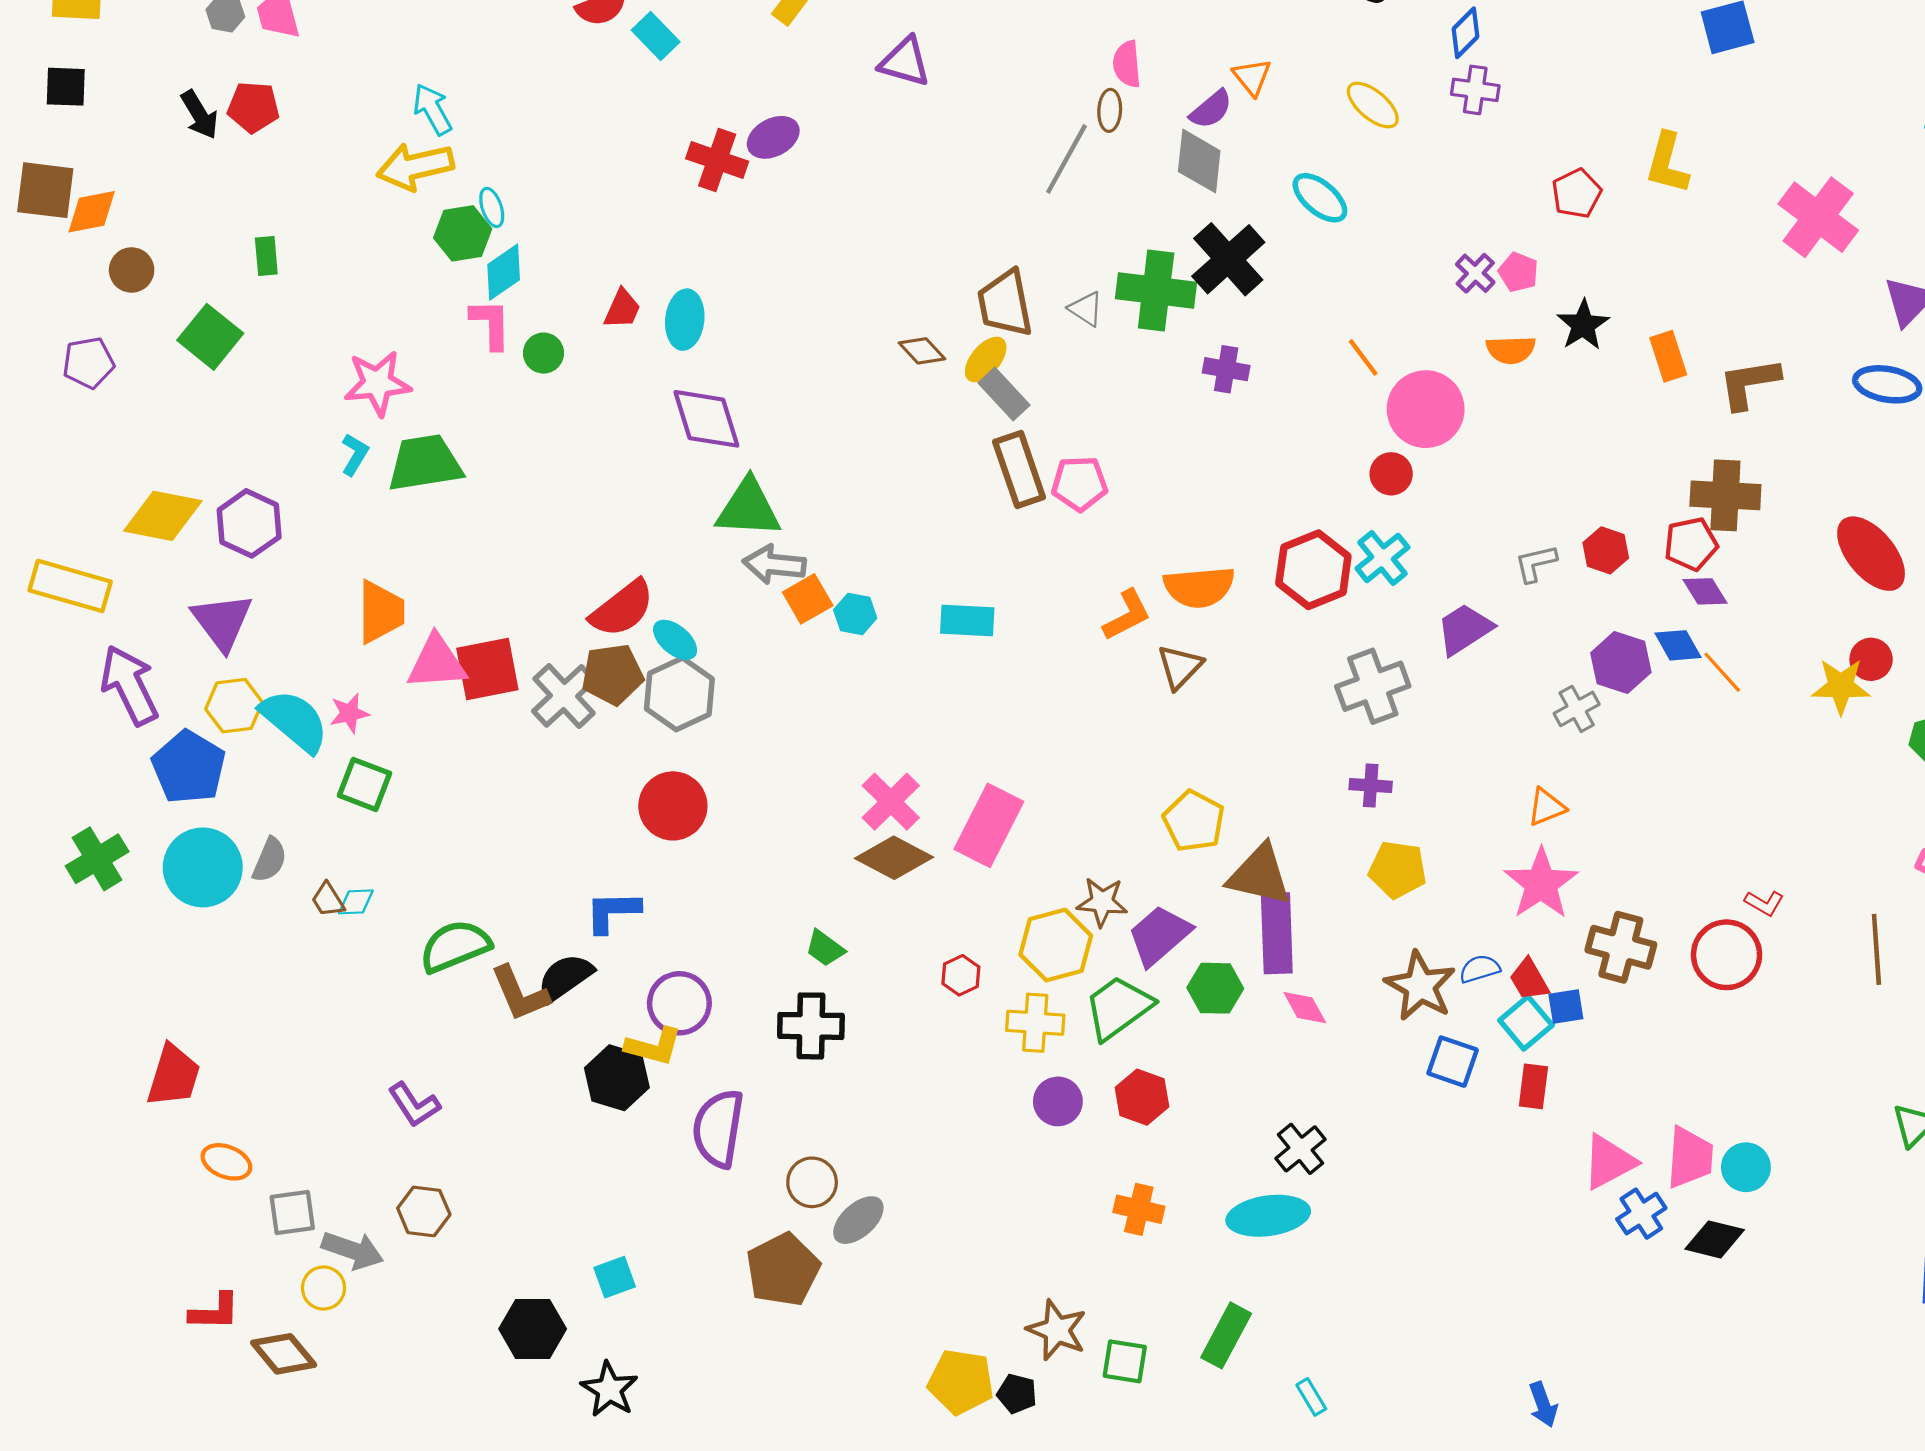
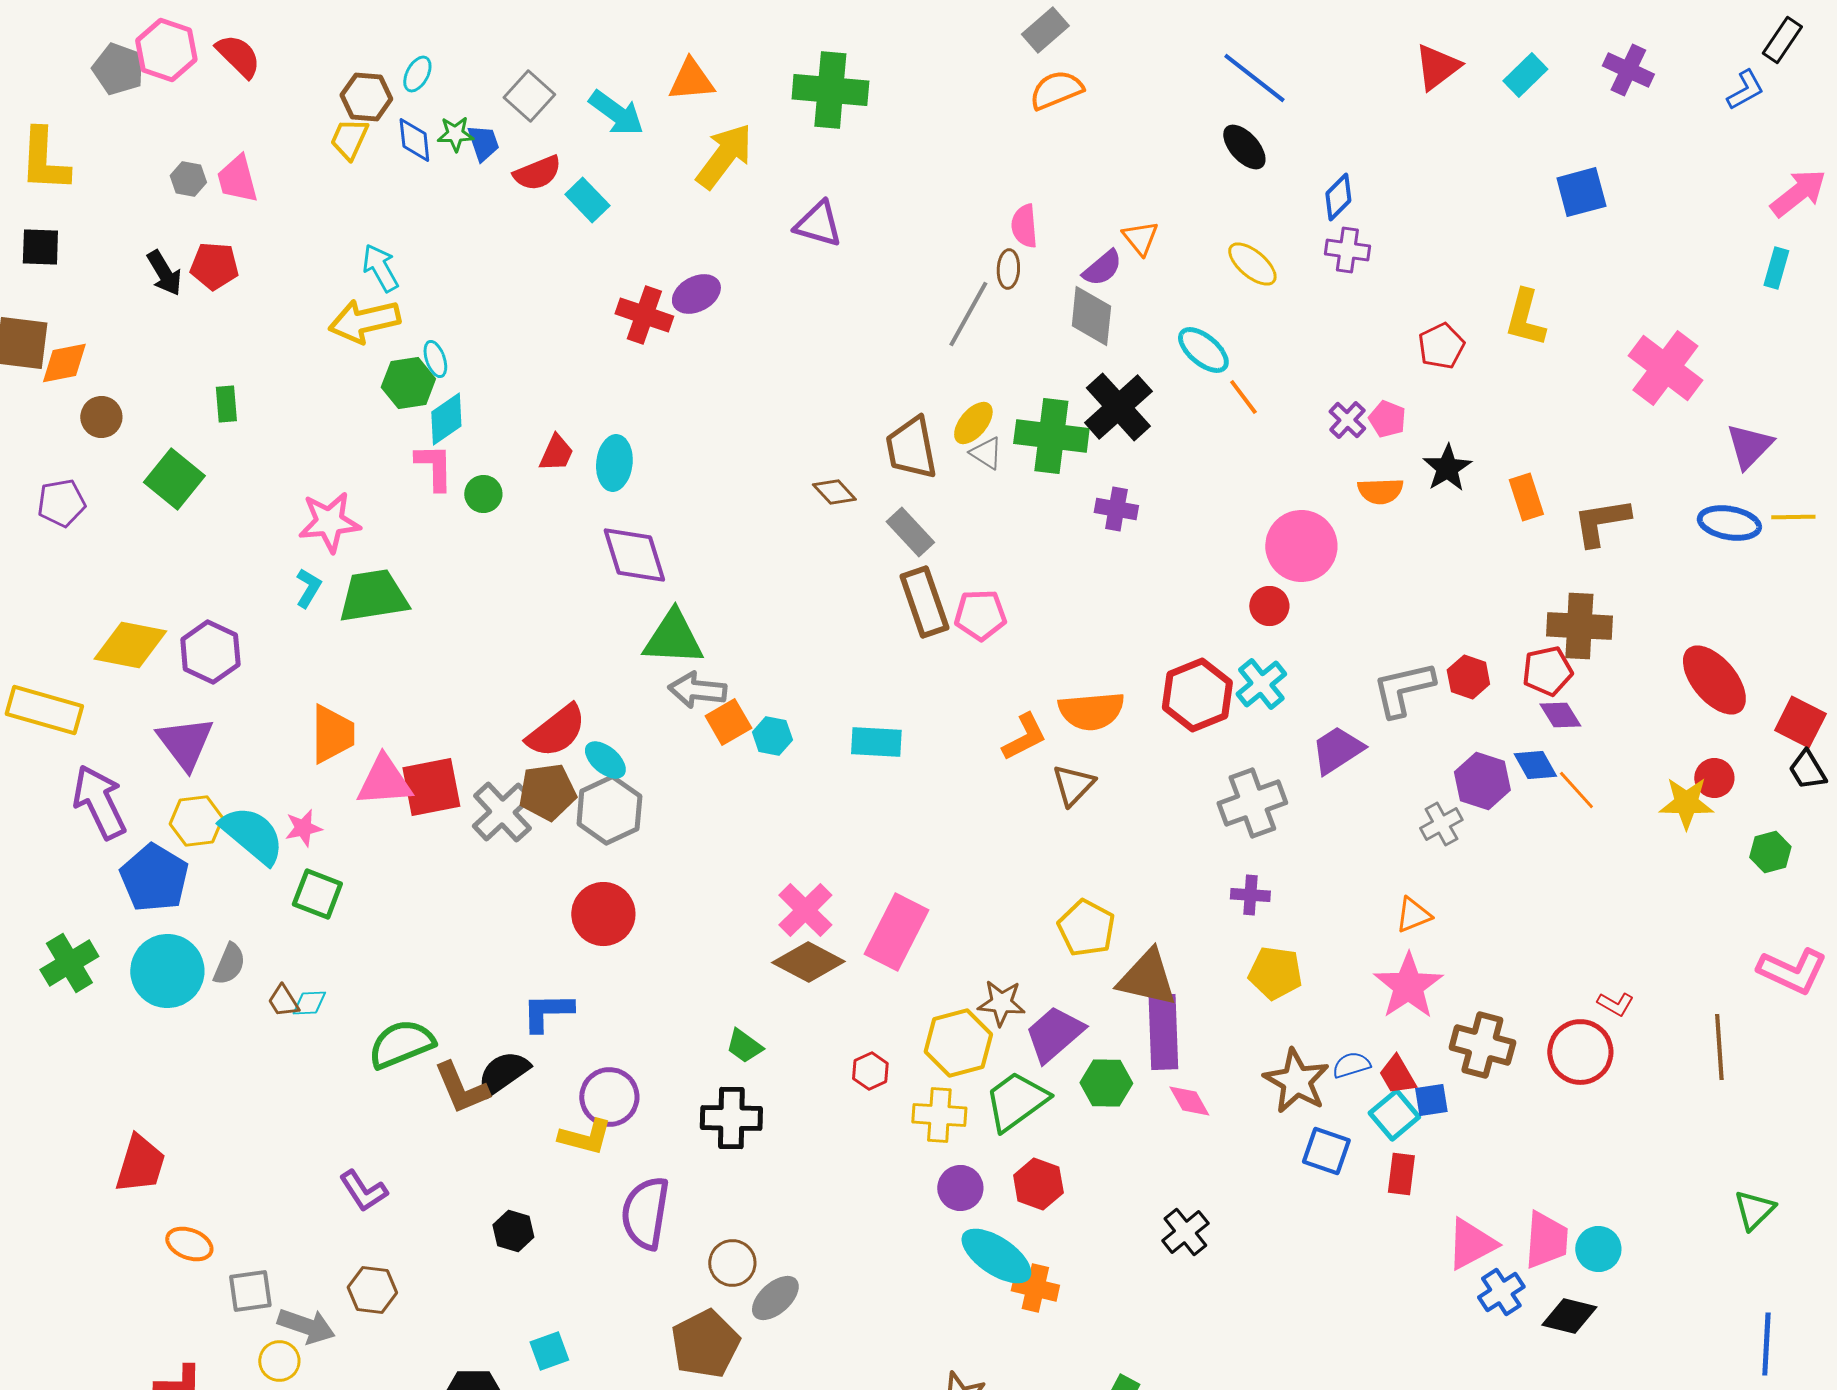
orange line: (1363, 357) -> (1243, 397), moved
yellow ellipse: (986, 360) -> (973, 423), moved
gray L-shape: (1536, 563) -> (1403, 689), size x1.6
black hexagon: (617, 1078) -> (513, 1231), moved, size x0.7
cyan ellipse: (1268, 1216) -> (996, 1256), moved, turned 42

